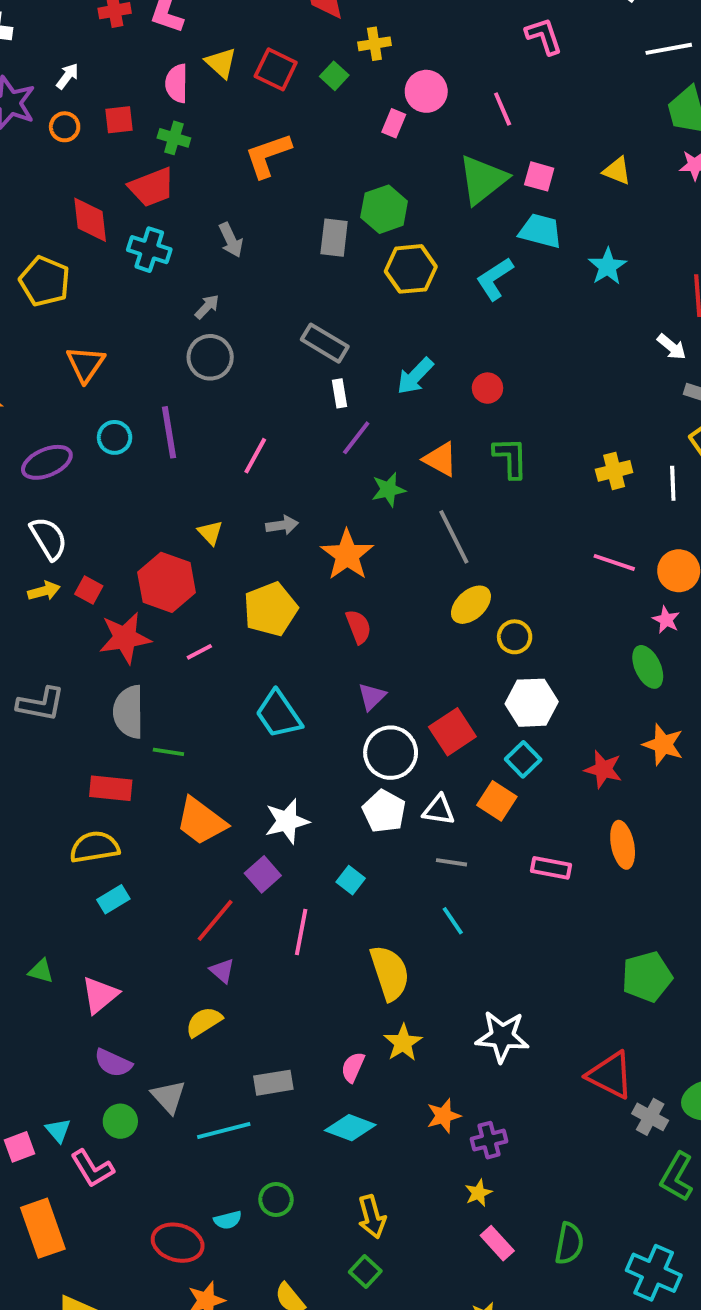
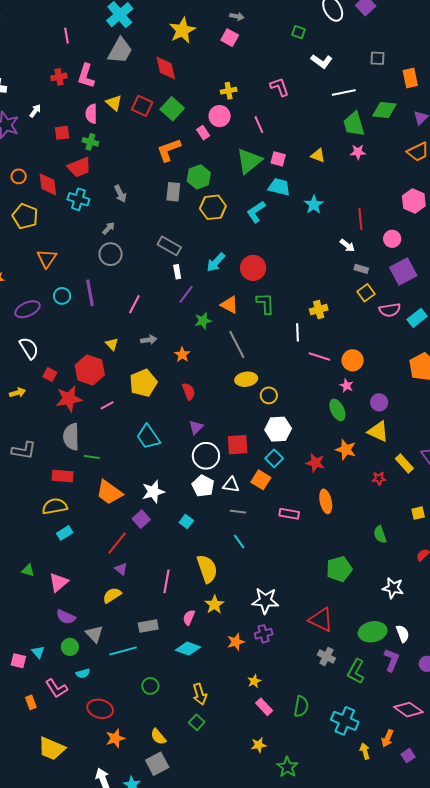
yellow cross: (374, 44) -> (229, 91), moved
green square: (334, 76) -> (172, 109), size x1.6
pink rectangle: (394, 123) -> (203, 133), turned -56
orange circle: (65, 127) -> (19, 176), moved
orange L-shape: (268, 155) -> (169, 150), moved
red circle: (487, 388) -> (253, 268), size x1.6
white line: (673, 483) -> (298, 332), moved
orange star: (347, 555) -> (182, 355), size x0.6
yellow arrow: (44, 591) -> (18, 393), moved
yellow ellipse: (471, 605) -> (246, 379), turned 35
gray L-shape: (41, 704) -> (24, 450), moved
red square: (452, 732) -> (238, 445), turned 30
pink line: (301, 932) -> (167, 581), moved
gray cross: (650, 1117) -> (326, 656), moved
purple cross: (489, 1140) -> (264, 634), moved
pink square: (20, 1147) -> (18, 661), turned 35
pink L-shape: (92, 1169) -> (56, 688), moved
cyan semicircle: (228, 1220) -> (83, 673), moved
orange rectangle: (43, 1228) -> (31, 702), size x0.5

